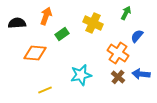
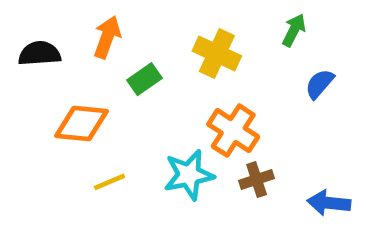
orange cross: (118, 53) -> (233, 131), moved
blue arrow: (141, 74) -> (329, 203), moved
brown cross: (118, 77) -> (257, 180), moved, turned 32
yellow line: (45, 90) -> (109, 182), moved

